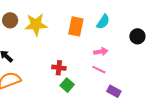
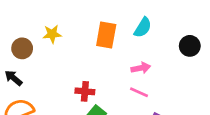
brown circle: (10, 20) -> (22, 48), moved
yellow star: (36, 25) -> (52, 34), size x0.6

